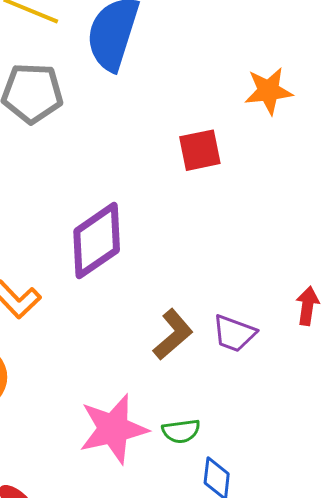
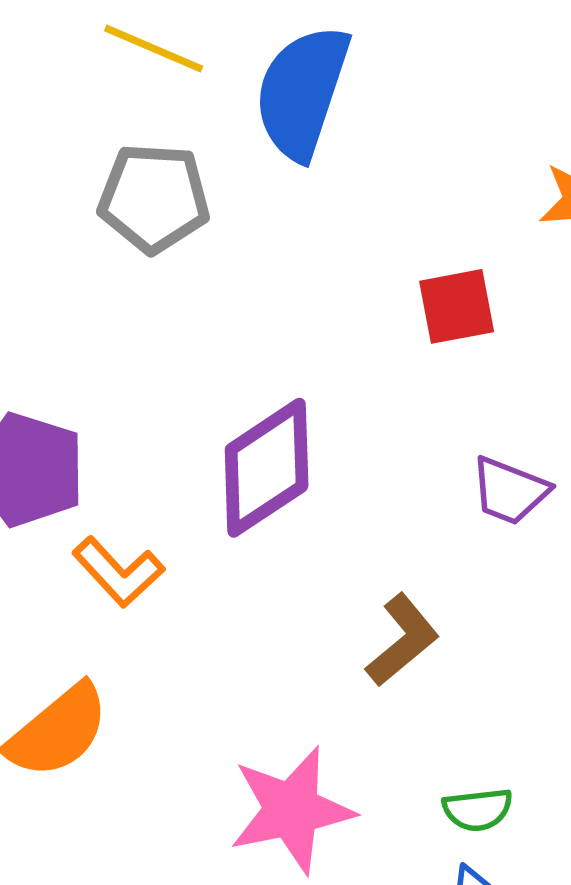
purple trapezoid: (234, 333) -> (510, 491), moved
green semicircle: (181, 431) -> (478, 810), moved

